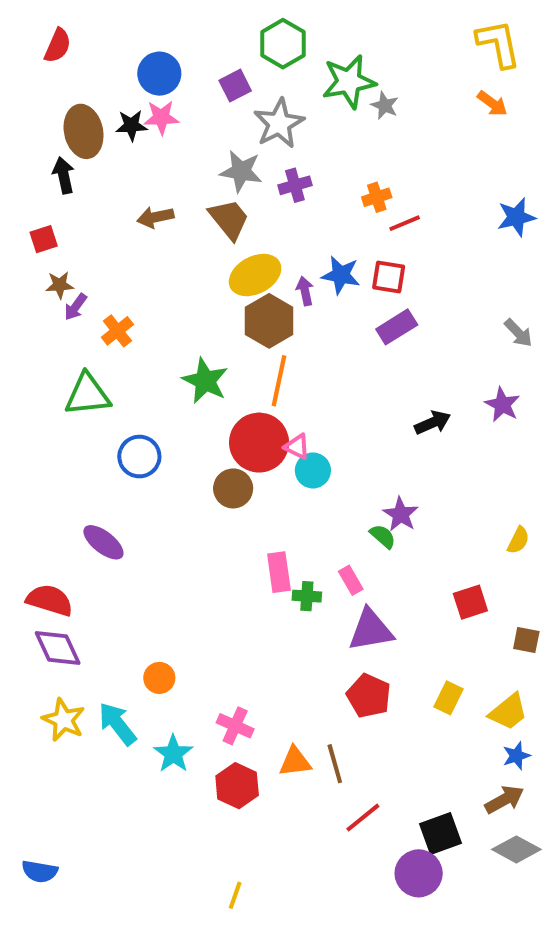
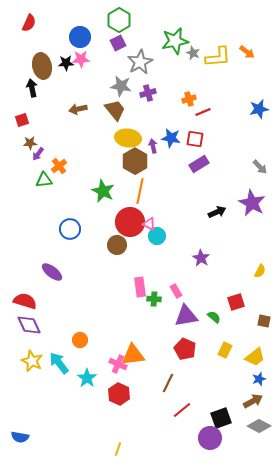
green hexagon: (283, 44) -> (119, 20), moved
yellow L-shape: (498, 44) -> (218, 57), moved, turned 96
yellow ellipse: (255, 275) -> (128, 138), turned 35
green triangle: (88, 395) -> (44, 180), moved, size x0.7
purple star: (502, 405) -> (252, 203), size x1.5
green semicircle: (383, 536) -> (214, 317), moved
orange triangle: (295, 762) -> (133, 355), moved, size x1.4
brown line: (335, 764) -> (168, 383), turned 42

